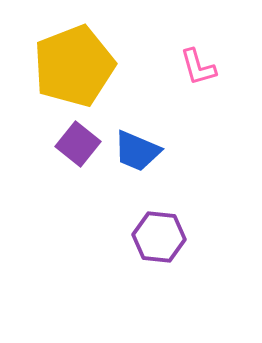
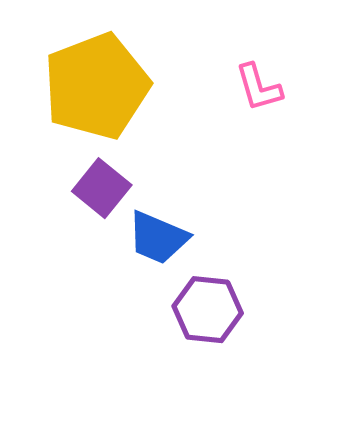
blue trapezoid: (137, 151) -> (158, 238), moved

